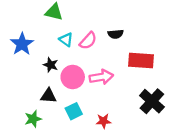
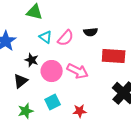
pink arrow: (101, 77) -> (78, 71), turned 35
black triangle: (48, 96) -> (21, 81), moved, turned -42
green star: (33, 119) -> (26, 111), moved

